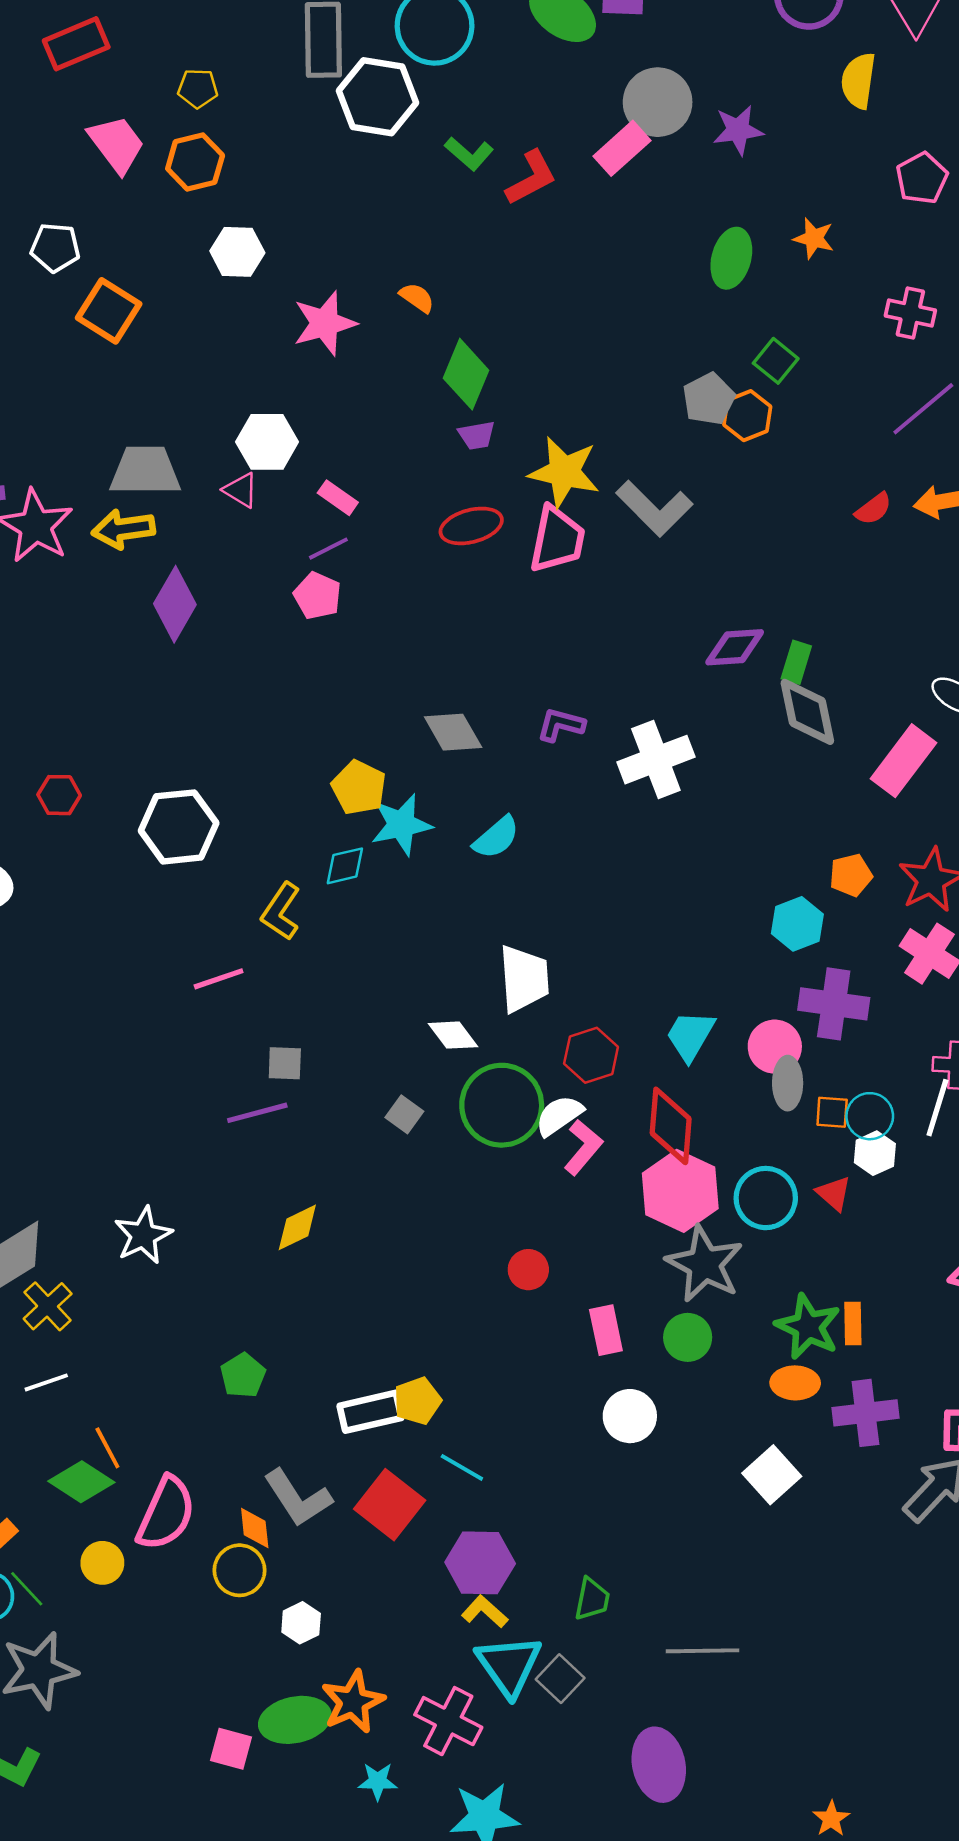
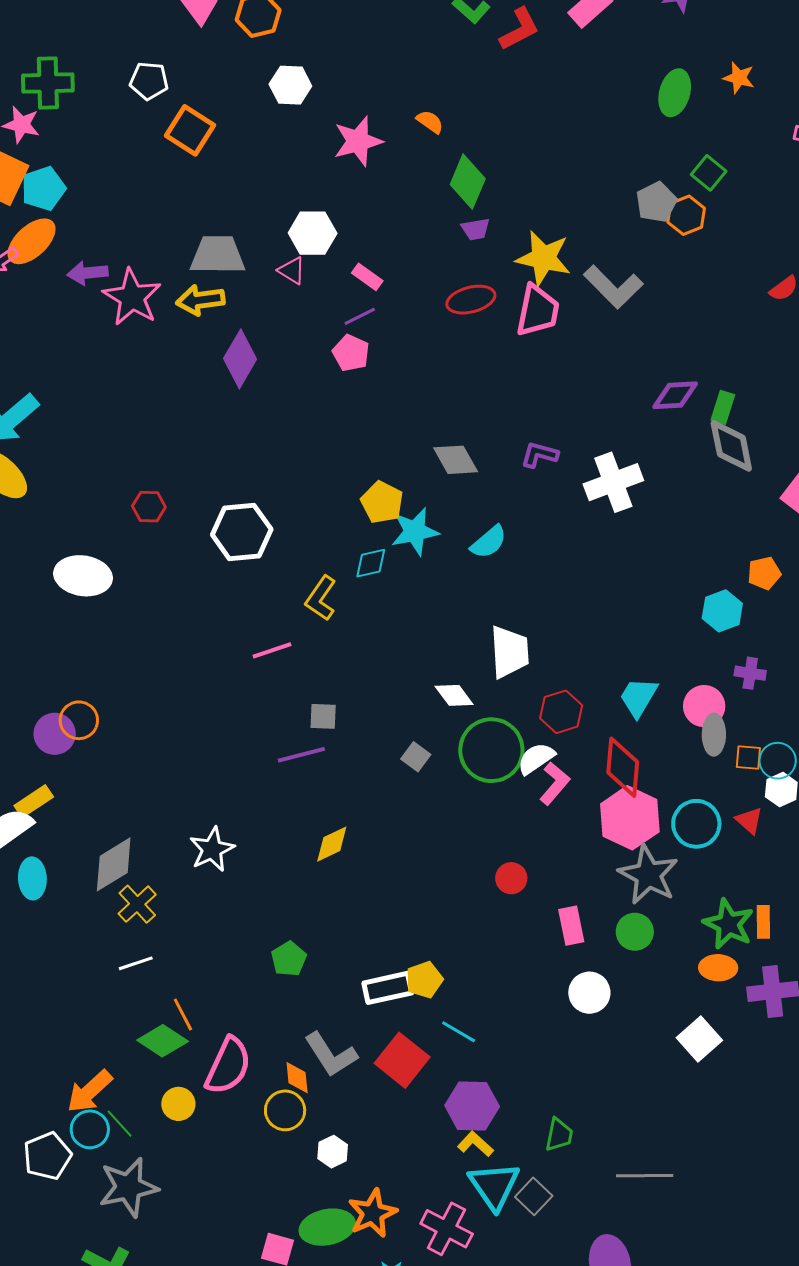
purple cross: (834, 1004) -> (750, 673), size x0.6

